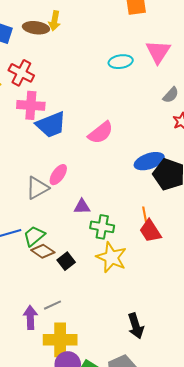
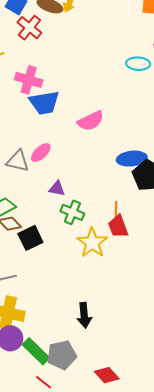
cyan ellipse: (121, 62) -> (138, 64), moved
red cross: (21, 73) -> (29, 28), moved
gray triangle: (37, 188) -> (18, 161), turned 30
yellow star: (111, 257) -> (92, 243), moved
black square: (66, 261) -> (30, 238), size x1.4

